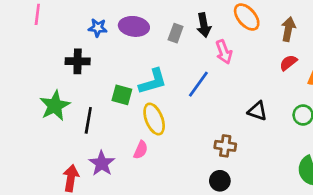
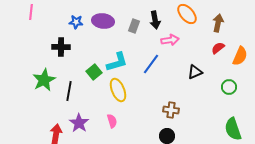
pink arrow: (224, 52) -> (170, 40), turned -78
green square: (122, 95) -> (94, 72), turned 35
black triangle: (257, 111) -> (195, 72), moved, turned -42
pink semicircle: (141, 150) -> (112, 121), moved, turned -40

